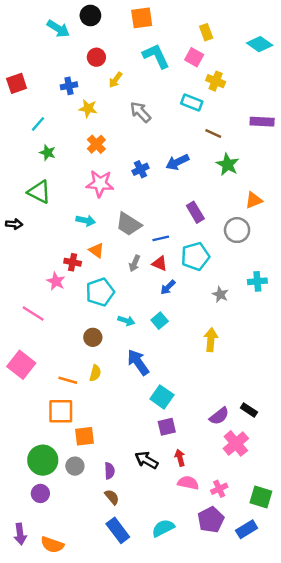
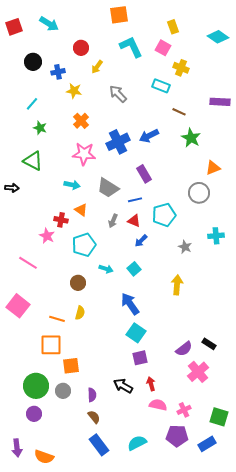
black circle: (90, 15) -> (33, 62), moved
red square: (17, 83) -> (14, 27), moved
blue cross: (140, 169) -> (118, 142), size x1.6
purple rectangle: (195, 212) -> (144, 174), moved
blue arrow: (138, 362) -> (130, 304), moved
purple pentagon: (211, 520) -> (177, 436), turned 30

